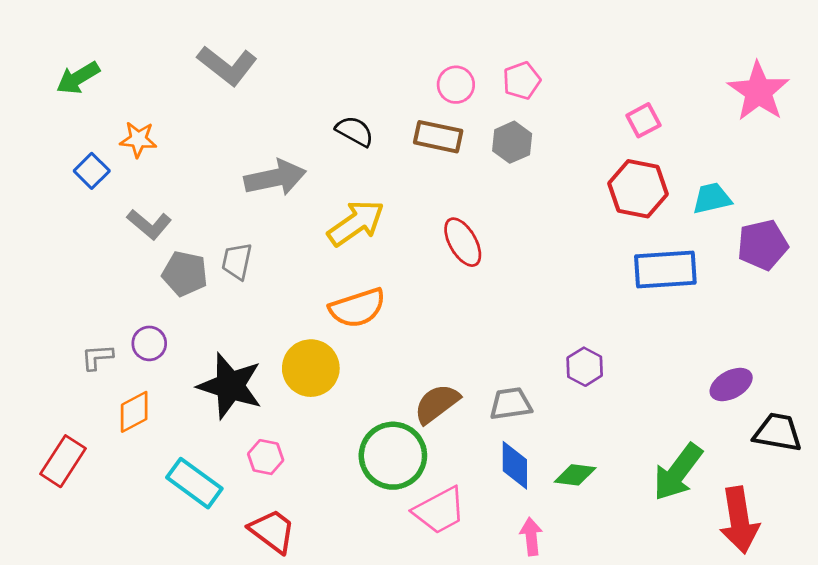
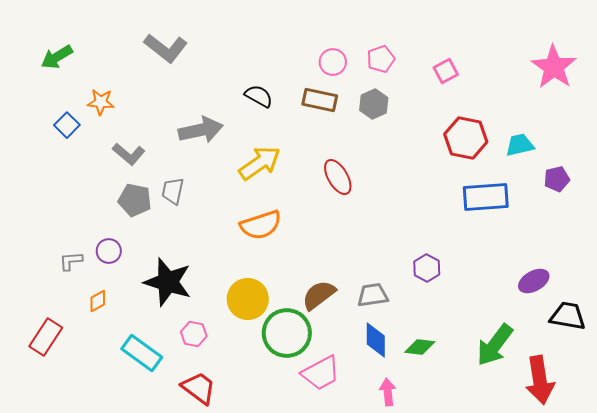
pink square: (643, 120) -> (446, 71), moved
gray L-shape: (149, 224) -> (129, 154), moved
purple pentagon: (763, 245) -> (557, 179), size x0.7
yellow circle: (311, 368) -> (248, 299), moved
orange diamond: (134, 412) -> (98, 301), size x0.7

